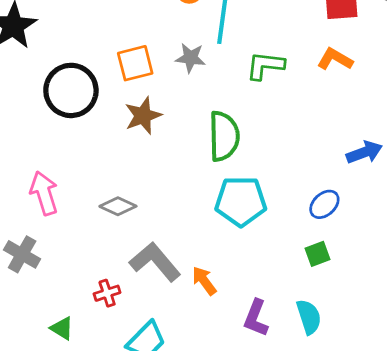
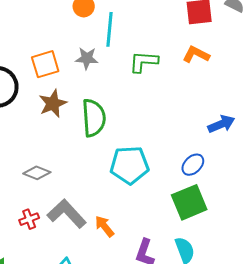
green semicircle: (224, 136) -> (94, 118), moved
green square: (317, 254) -> (189, 202), size x1.8
red cross: (107, 293) -> (29, 219), moved

